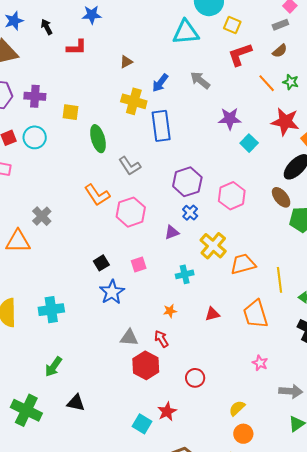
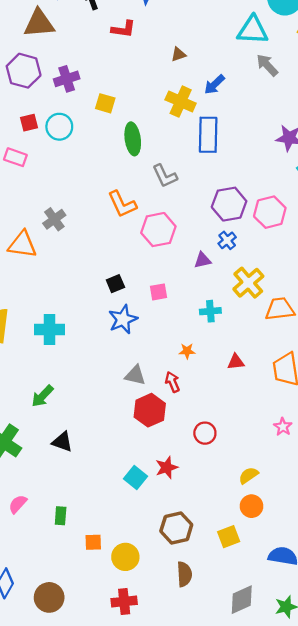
gray arrow: (200, 80) -> (267, 65), moved
purple cross: (35, 96) -> (67, 79), turned -30
pink hexagon: (232, 196) -> (270, 212), moved

